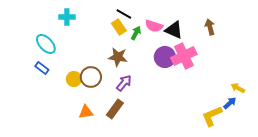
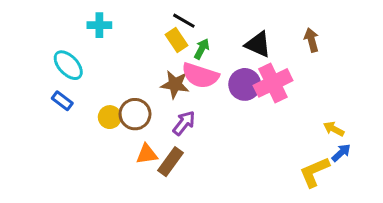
pink semicircle: (154, 26) -> (200, 76), moved, size x1.4
yellow arrow: (238, 88) -> (334, 129), moved
orange triangle: (86, 112) -> (147, 154), moved

